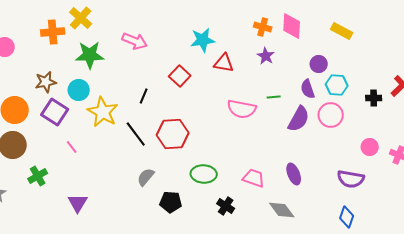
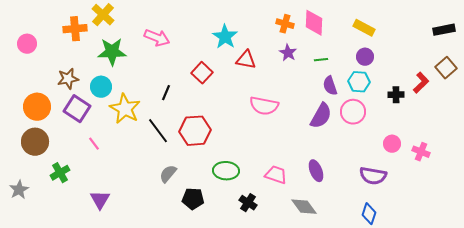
cyan star: (203, 40) -> (225, 37), turned -30
purple circle: (319, 64) -> (365, 57), moved
green line: (274, 97) -> (321, 60), moved

